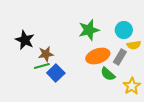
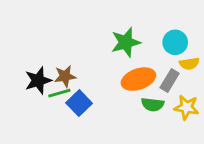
black star: (25, 40) -> (38, 80), moved, turned 30
green semicircle: (108, 74) -> (153, 104), turned -35
yellow star: (132, 86) -> (186, 107), moved, turned -30

